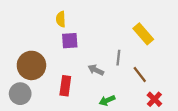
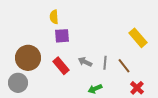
yellow rectangle: (143, 34) -> (138, 38), moved
gray line: (118, 58) -> (105, 63), moved
red rectangle: (65, 86) -> (61, 66), moved, turned -48

